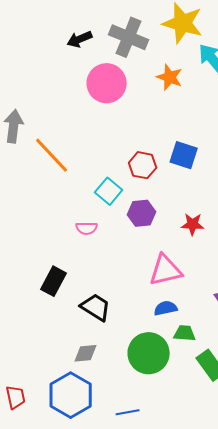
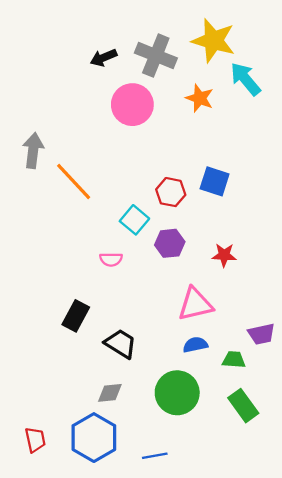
green trapezoid: (185, 333) -> (234, 360), moved

